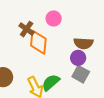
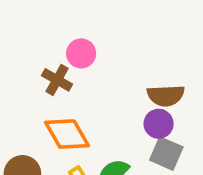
pink circle: (54, 18) -> (81, 53), moved
orange diamond: (38, 42) -> (67, 134), moved, turned -30

